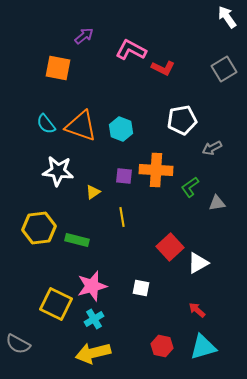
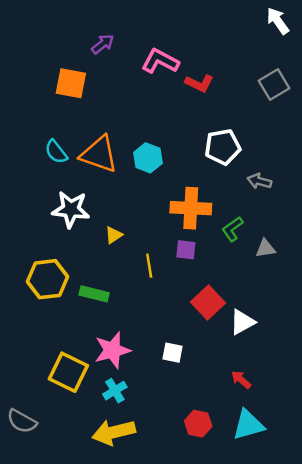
gray arrow: (212, 148) -> (259, 181), turned 42
purple square: (124, 176) -> (186, 250), moved

